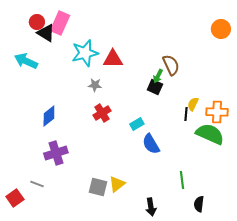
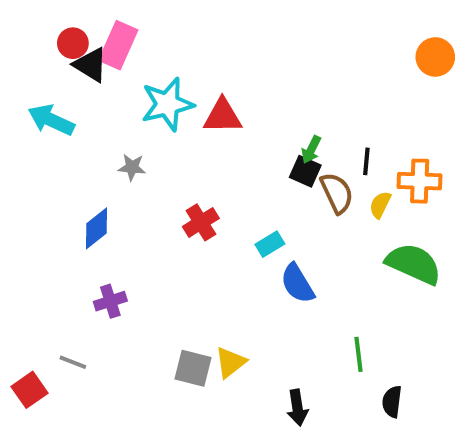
brown semicircle: (171, 65) -> (337, 193), moved
gray star: (95, 85) -> (132, 167), moved
orange cross: (217, 112) -> (420, 181), moved
black line: (186, 114) -> (366, 161), moved
purple cross: (56, 153) -> (110, 301), size x0.7

